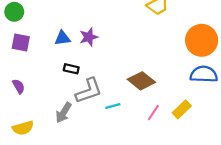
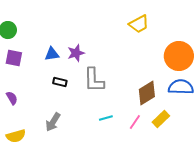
brown diamond: (141, 81) -> (147, 93), moved, turned -70
gray L-shape: (89, 91) -> (94, 80), moved, turned 108
cyan line: (113, 106) -> (106, 118), moved

